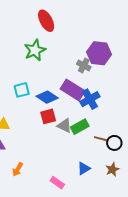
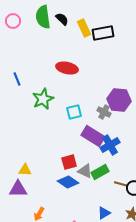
red ellipse: (46, 21) -> (67, 68), turned -50
green star: (35, 50) -> (43, 99), moved
cyan square: (22, 90) -> (74, 112), moved
blue diamond: (47, 97) -> (68, 182), moved

